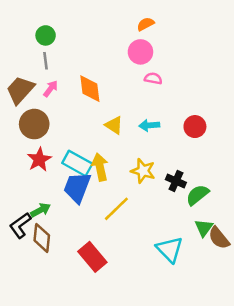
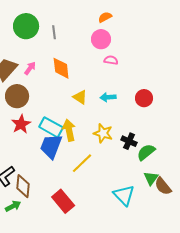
green circle: (46, 35) -> (26, 26), size x1.6
gray line: (46, 61) -> (54, 32), moved
green arrow: (40, 210) -> (13, 206), moved

